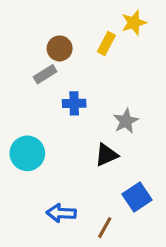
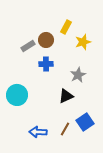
yellow star: (134, 23) -> (83, 42), moved
brown circle: (60, 48) -> (46, 40), moved
brown line: (105, 228) -> (65, 129), moved

